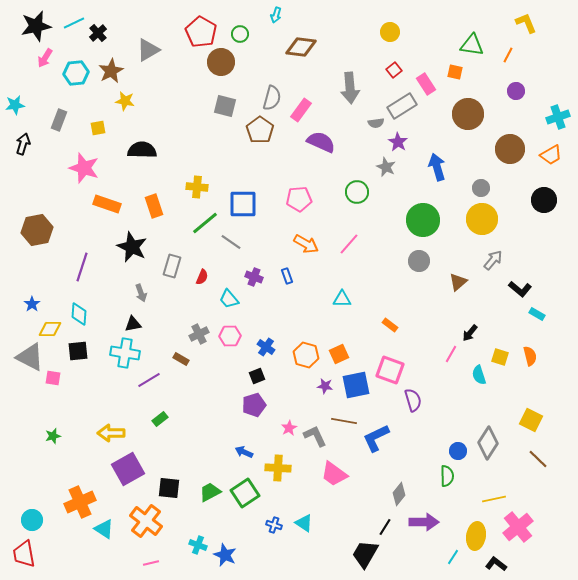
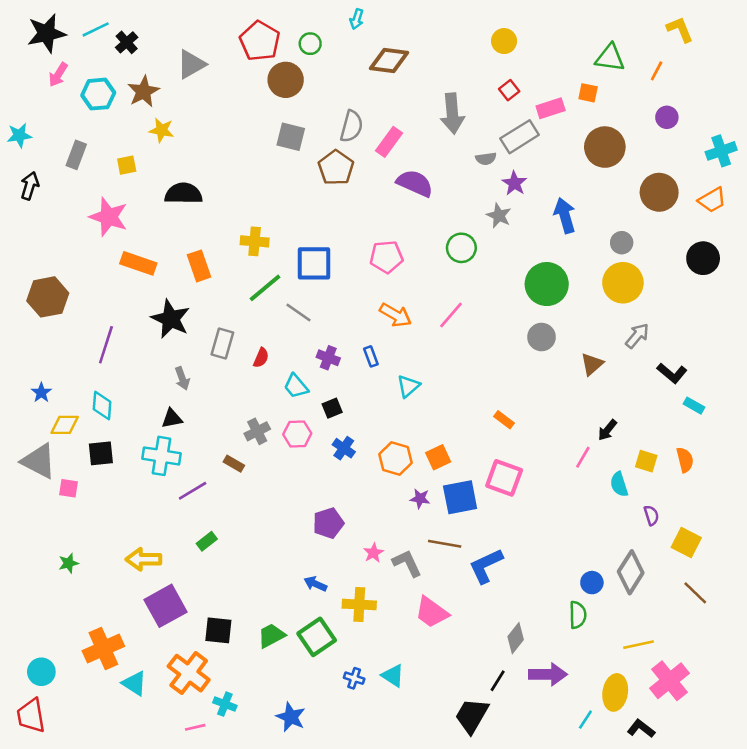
pink rectangle: (426, 84) -> (551, 108), turned -75
cyan triangle: (342, 299) -> (408, 386), moved, turned -42
black square: (257, 376) -> (332, 408), moved
purple semicircle: (413, 400) -> (651, 515), moved, size x0.7
cyan cross: (198, 545) -> (225, 704), moved

